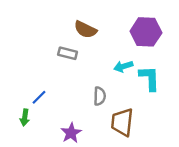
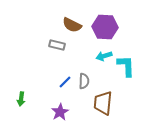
purple hexagon: (146, 32) -> (105, 27), moved
blue line: (39, 97) -> (65, 82), moved

